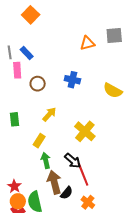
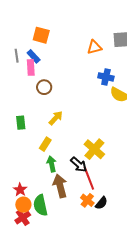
orange square: (31, 15) -> (41, 35), moved, turned -30
pink rectangle: (17, 70) -> (31, 67), moved
blue cross: (72, 80) -> (106, 77), moved
yellow cross: (85, 131) -> (94, 149), moved
black semicircle: (67, 193) -> (101, 203), moved
orange cross: (88, 202) -> (87, 200), moved

